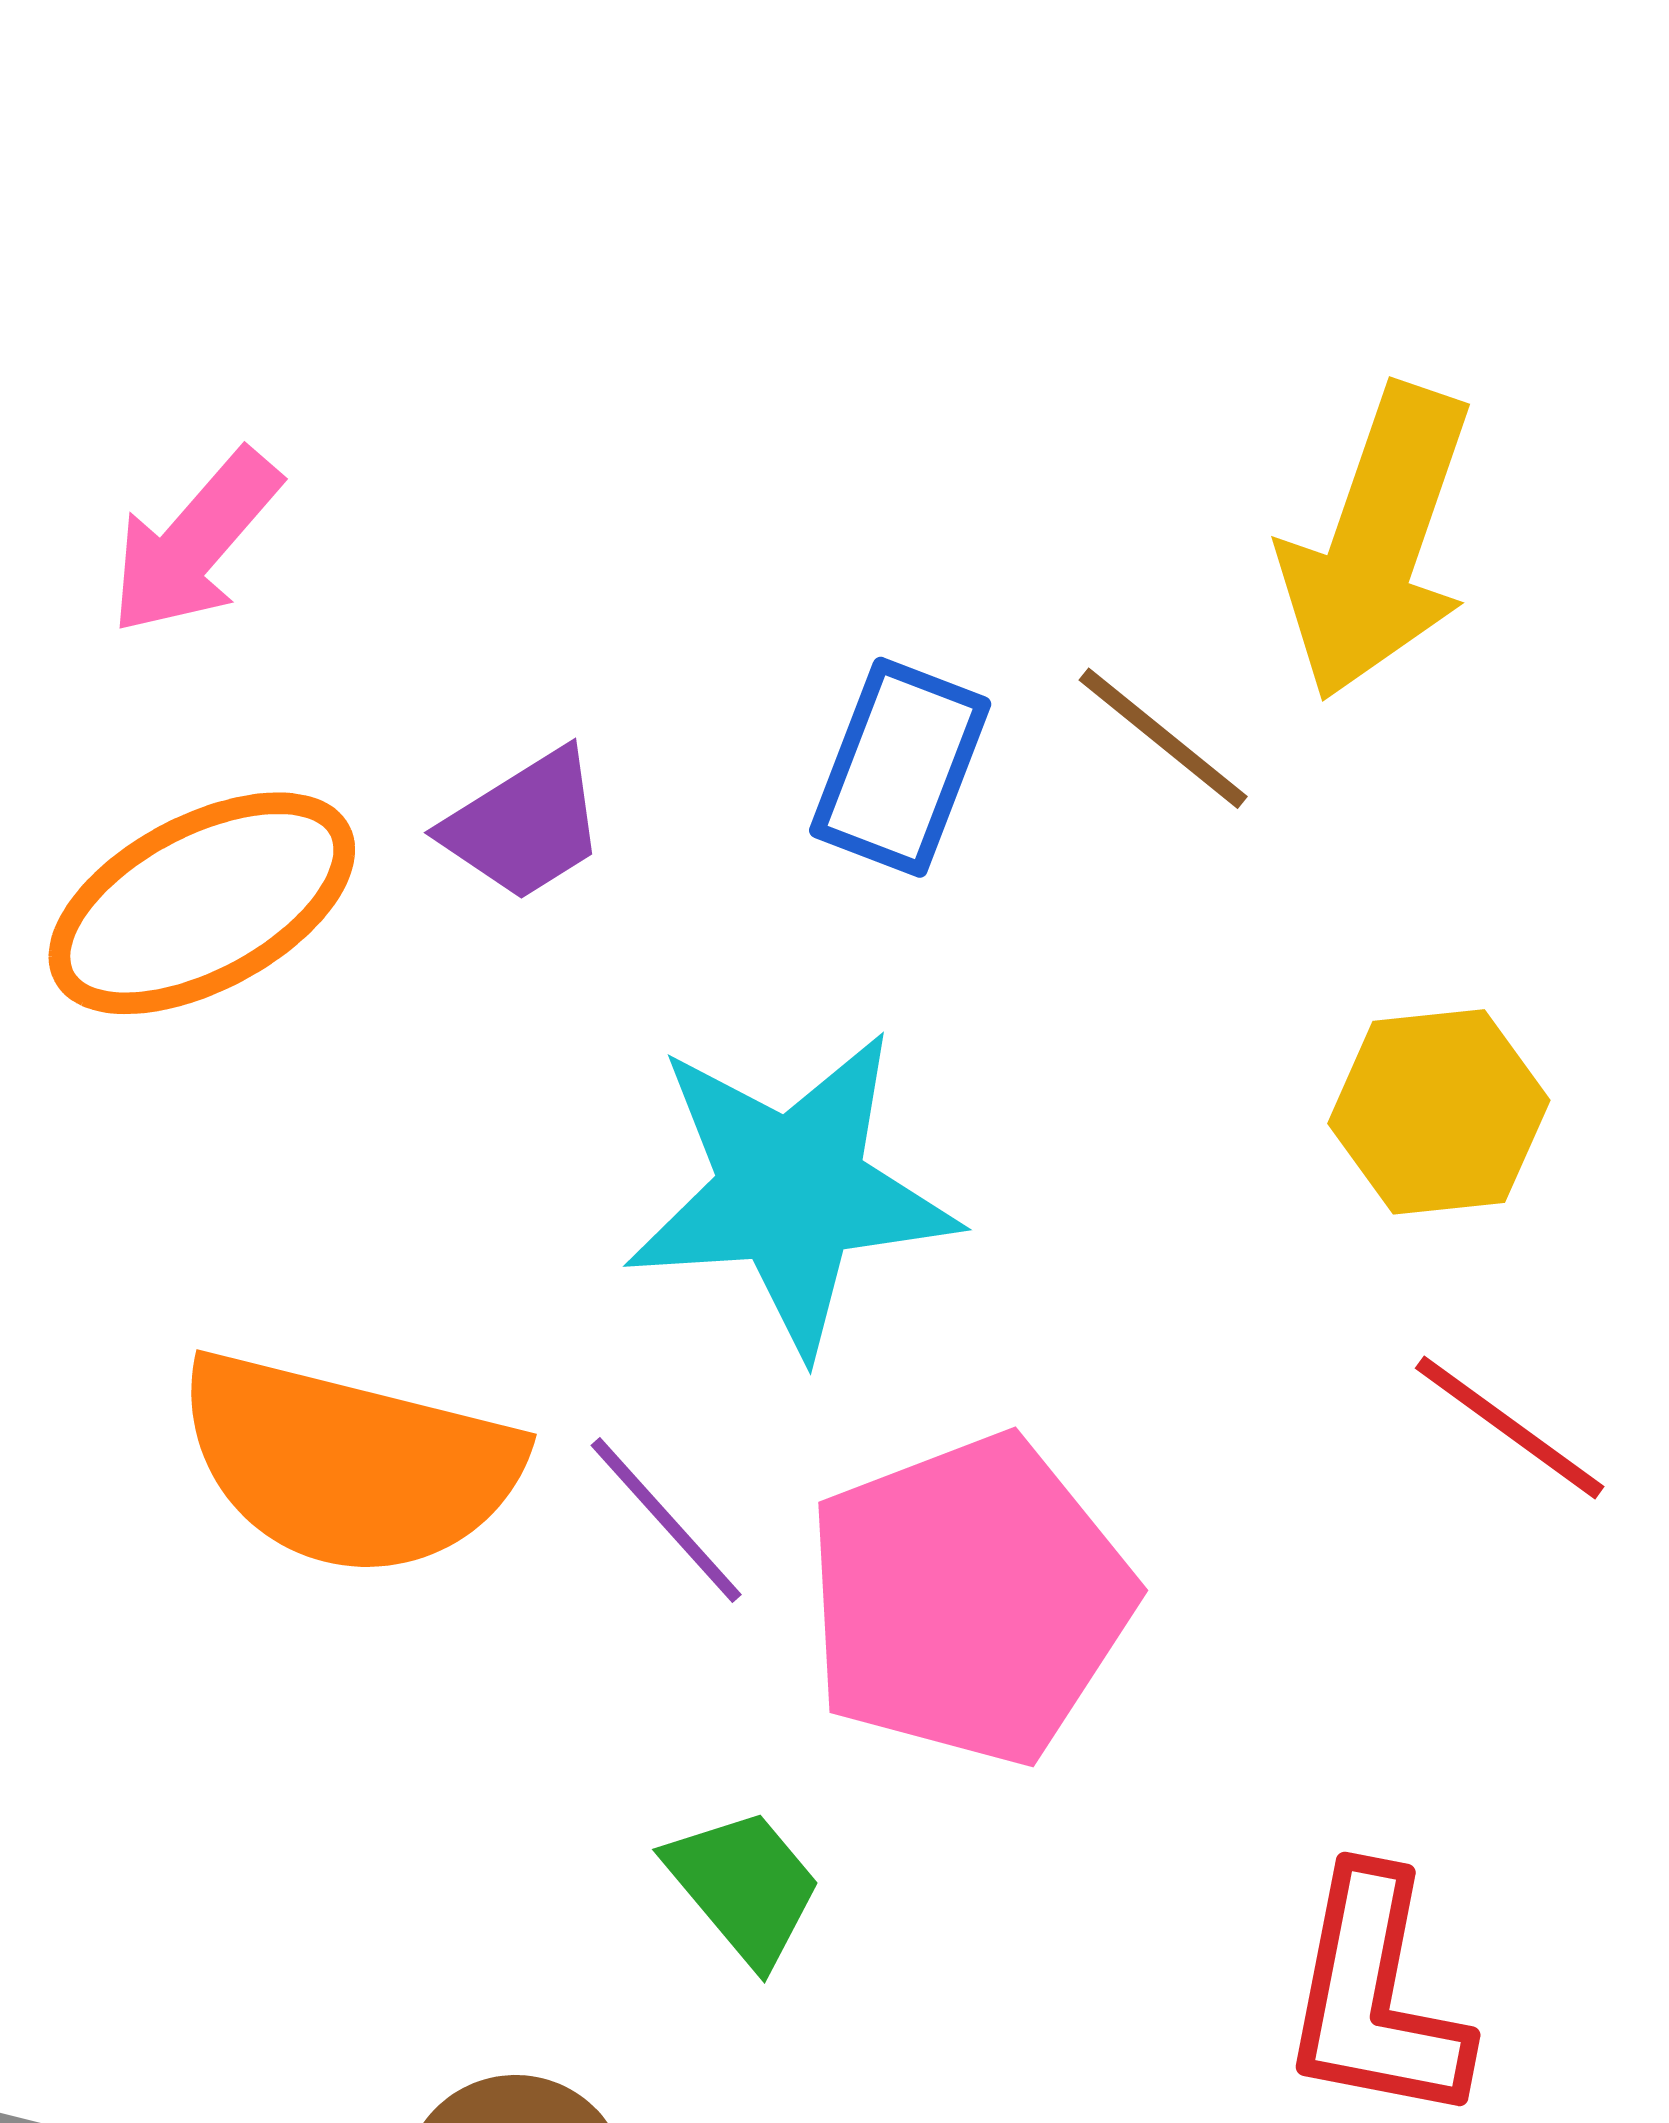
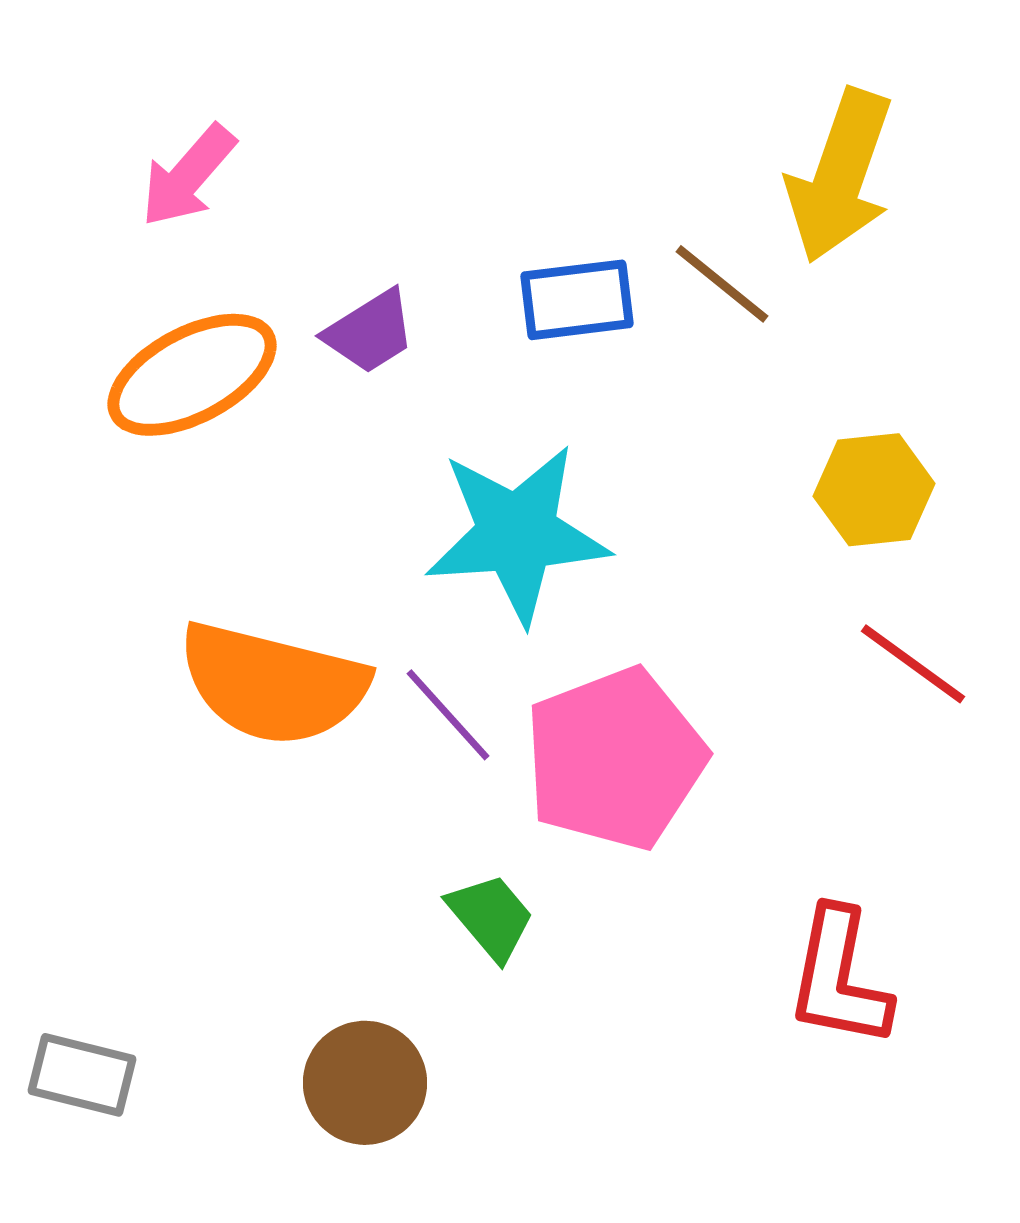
blue rectangle: (900, 767) -> (577, 300), turned 62

